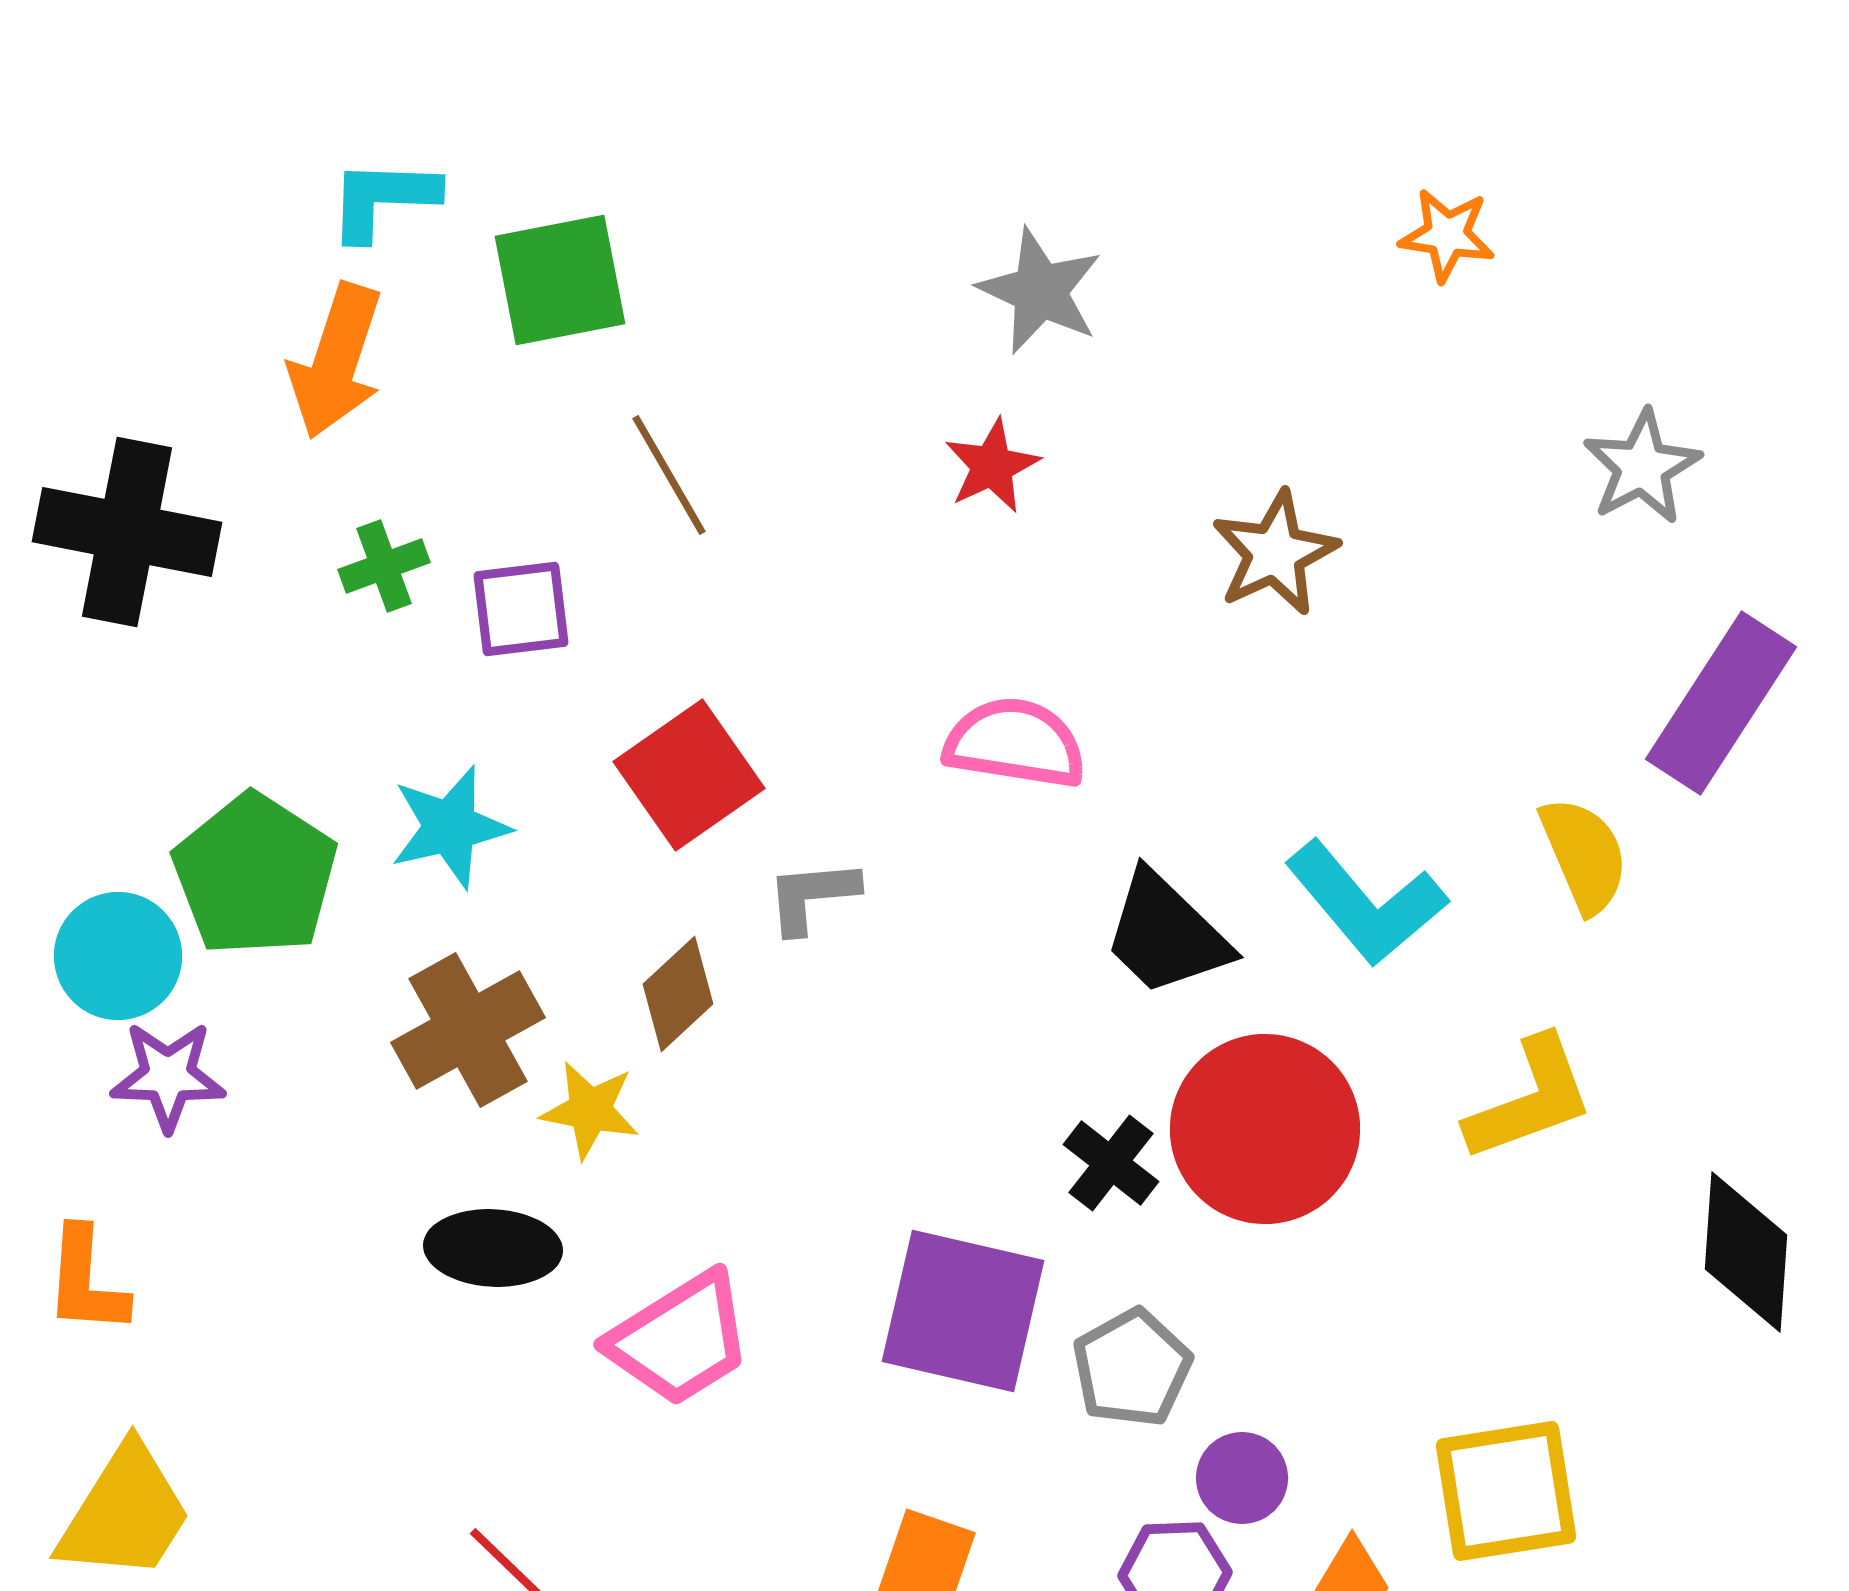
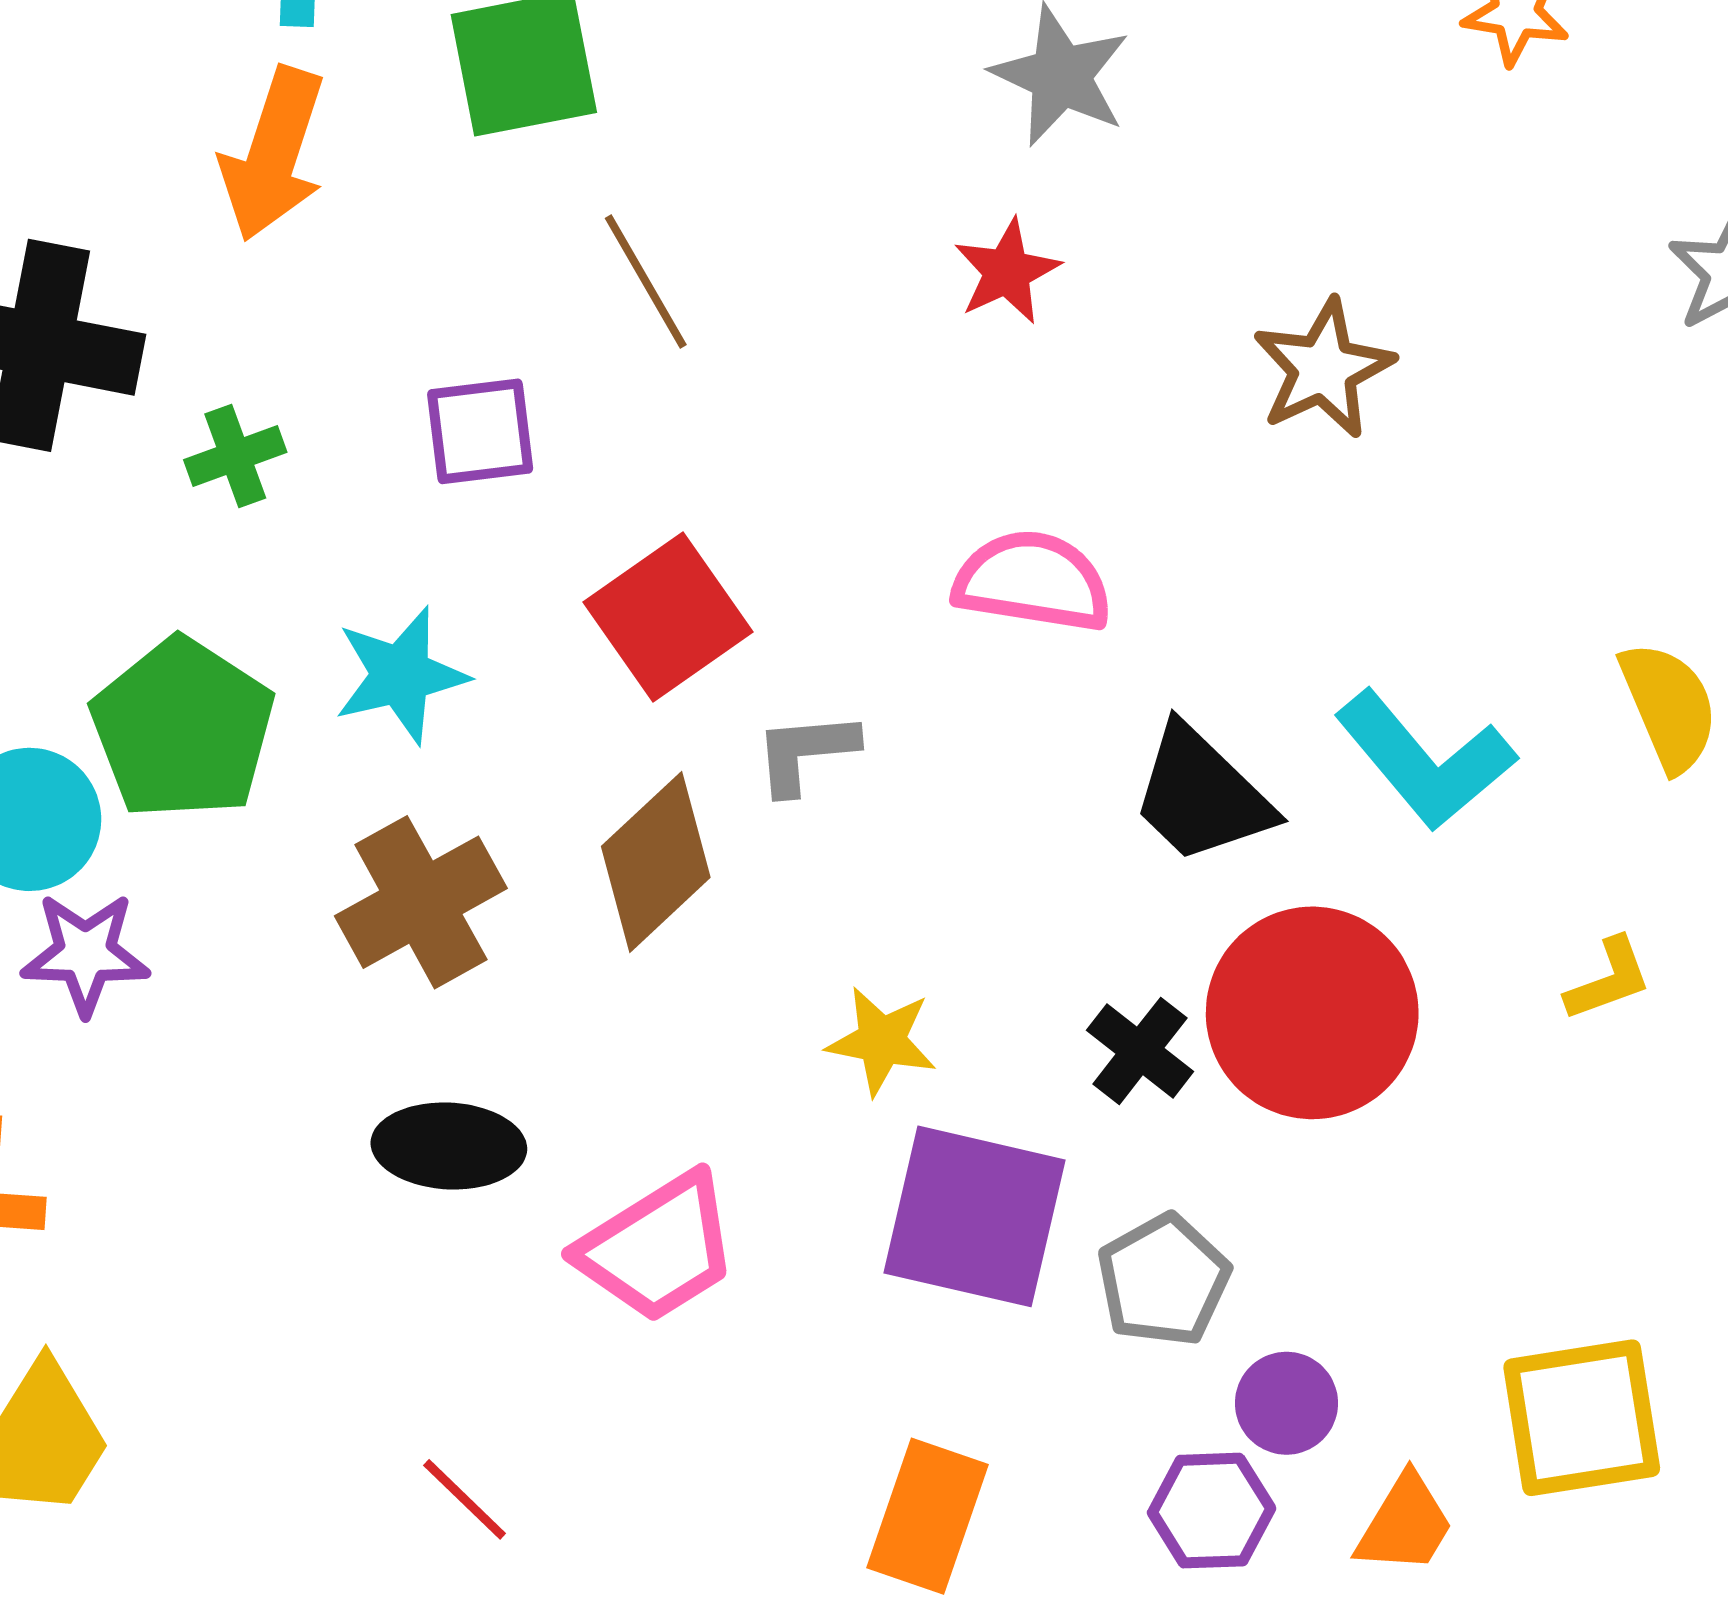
green cross: (384, 566) -> (235, 456), moved
brown diamond: (678, 994) -> (656, 862), size x1.4
yellow L-shape: (1530, 1099) -> (1609, 979), size x0.6
yellow star: (590, 1110) -> (882, 1041), moved

